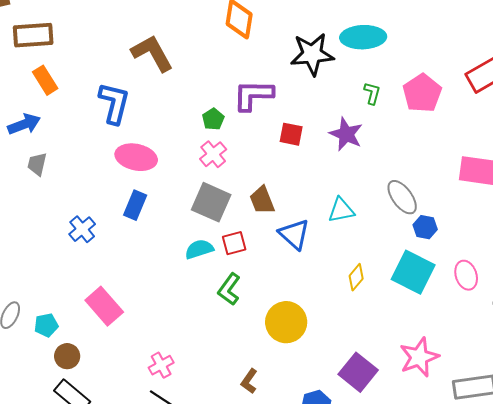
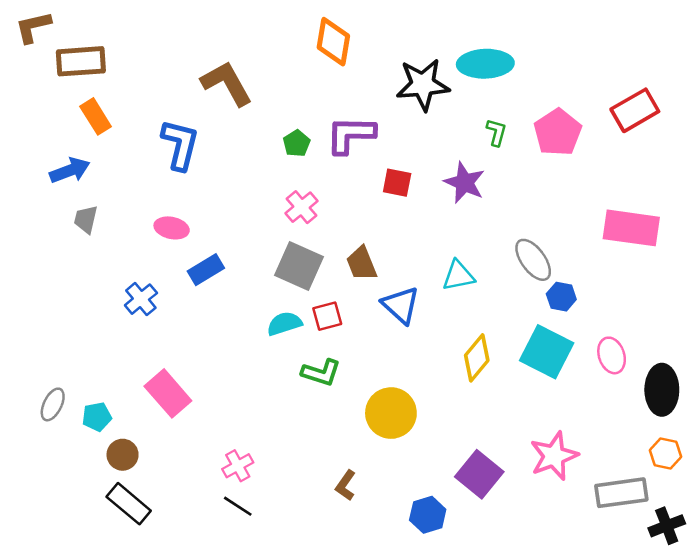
green pentagon: (213, 119) -> (297, 143), moved
pink ellipse: (136, 157) -> (172, 228), moved, size x0.7
blue rectangle: (135, 205) -> (206, 270), turned 36
yellow diamond: (356, 277) -> (477, 358), size x1.4
green L-shape: (229, 289) -> (321, 373), turned -108

